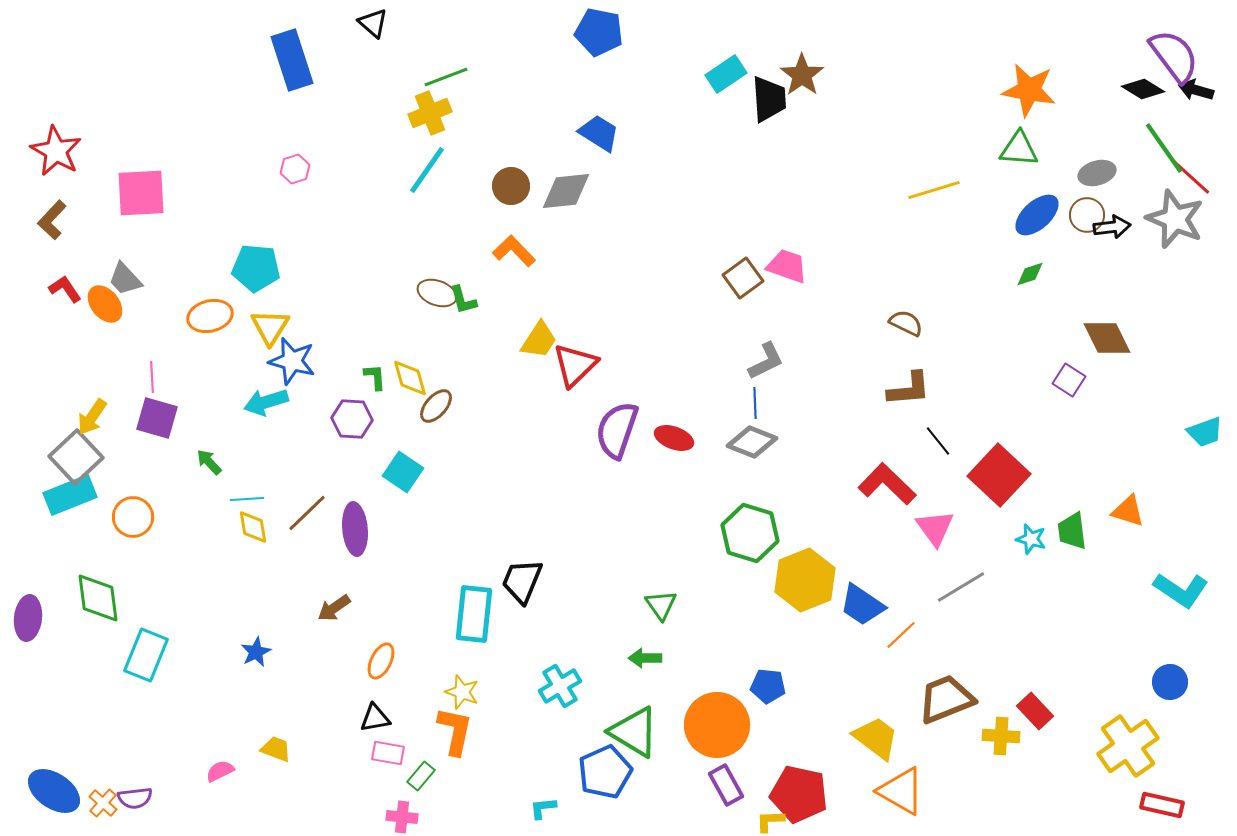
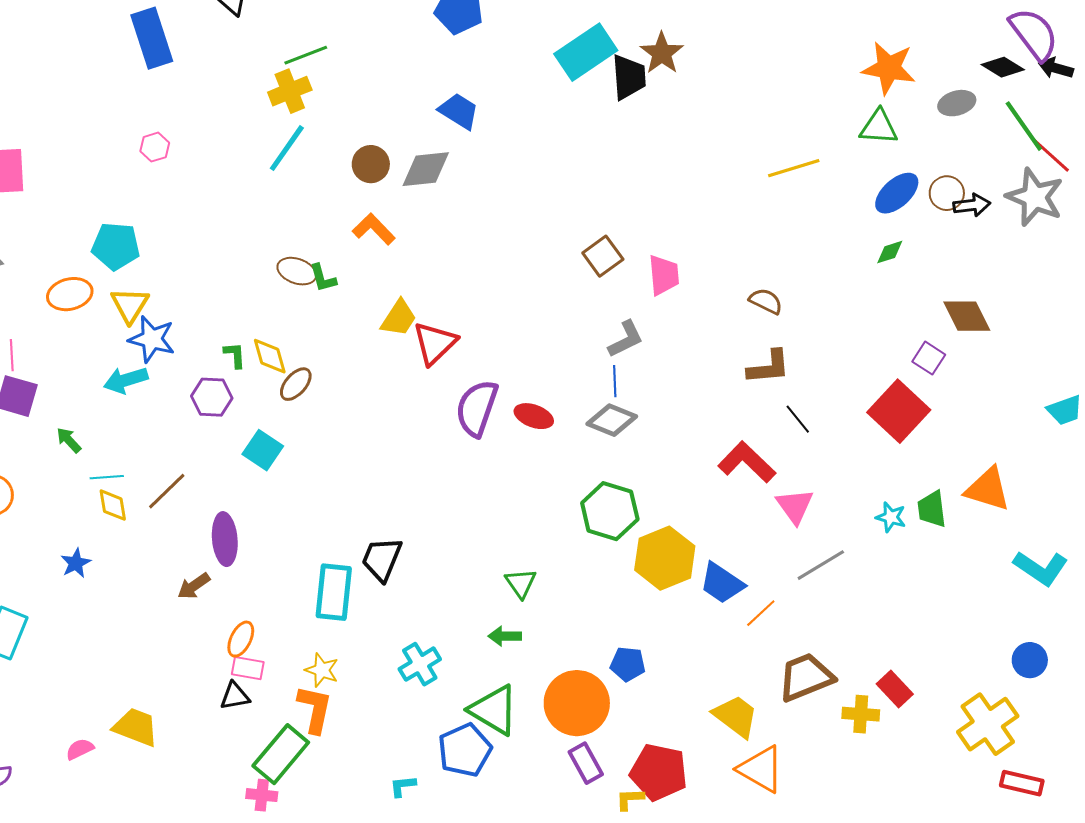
cyan rectangle: (726, 74) -> (586, 52), size x1.5
gray ellipse: (1097, 173) -> (957, 103), moved
pink trapezoid: (787, 266) -> (664, 275), moved, turned 66
red square: (999, 475) -> (899, 411), moved
orange triangle: (1128, 511) -> (988, 489), size x1.4
purple ellipse: (355, 529) -> (225, 539), moved
blue star: (256, 652) -> (76, 563), moved
yellow trapezoid: (276, 749) -> (136, 727), size x1.5
pink rectangle: (388, 753) -> (248, 668), moved
green rectangle: (421, 776) -> (281, 754), size x2.0

